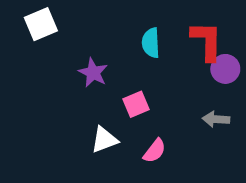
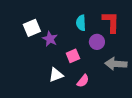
white square: (41, 24) -> (32, 28), moved
purple circle: (225, 69) -> (97, 42), moved
gray arrow: (216, 119) -> (116, 64), size x1.5

